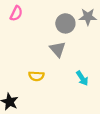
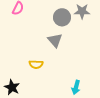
cyan arrow: (82, 78) -> (76, 87), moved, turned 48

